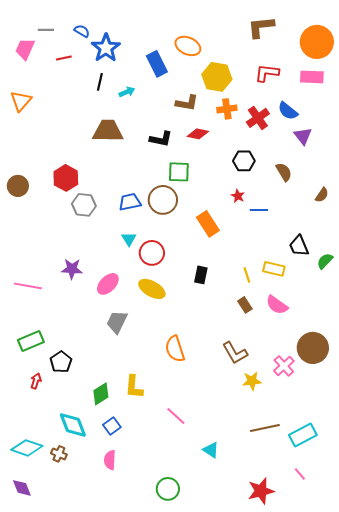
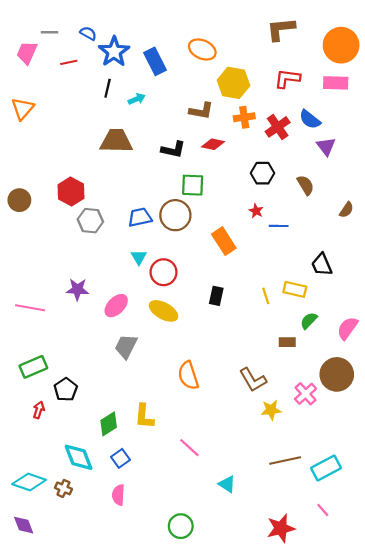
blue rectangle: (157, 64) -> (155, 61), moved
green semicircle: (325, 261) -> (309, 321), moved
brown rectangle: (245, 305) -> (287, 342), moved, turned -56
pink semicircle: (277, 305) -> (348, 328), moved, turned 90

